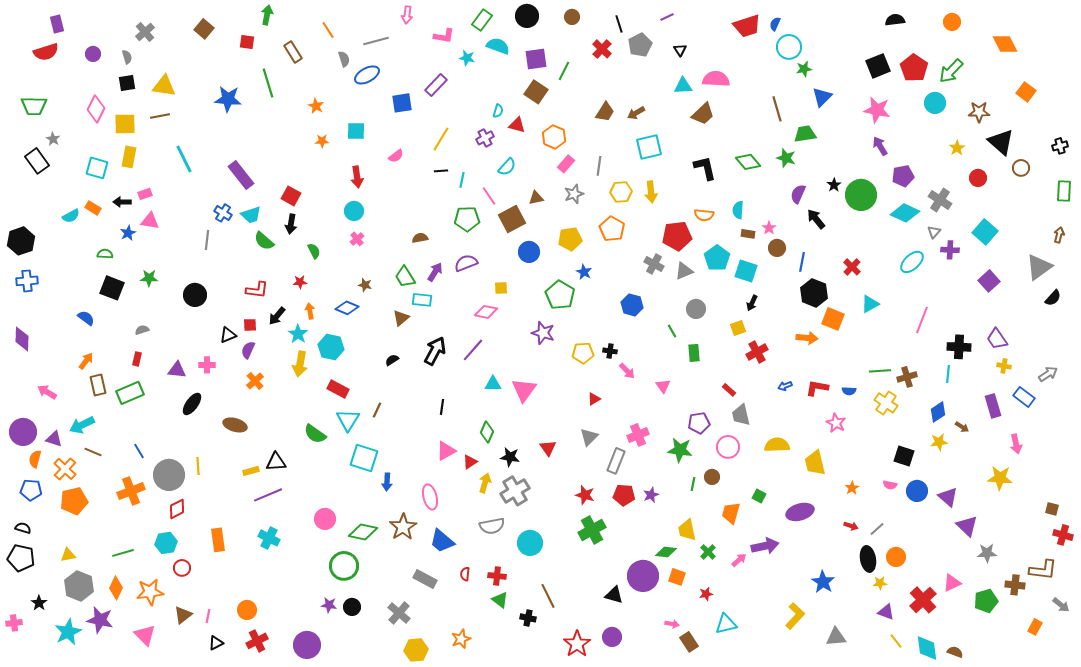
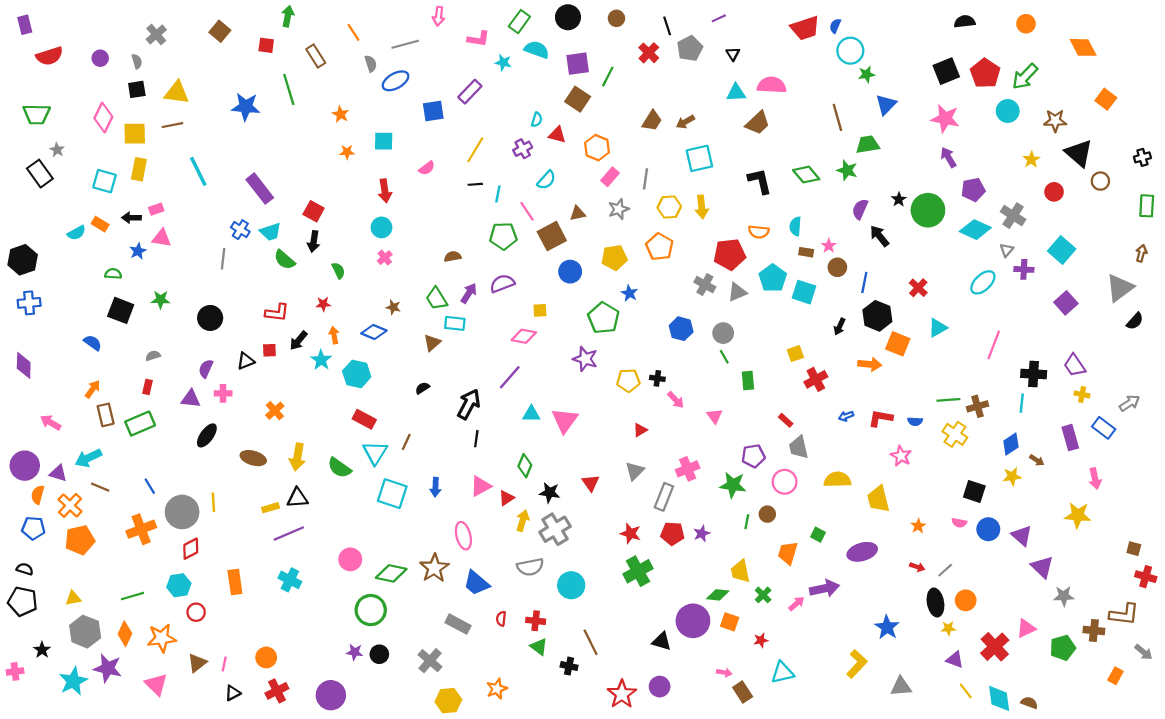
purple rectangle: (57, 24) -> (25, 25), moved
black arrow: (752, 303) -> (840, 327), moved
gray circle: (696, 309) -> (723, 333), moved
purple semicircle: (248, 350) -> (206, 369), moved
black arrow: (435, 351) -> (469, 404), moved
yellow arrow: (300, 364) -> (297, 457), moved
blue arrow: (387, 482) -> (435, 487), moved

